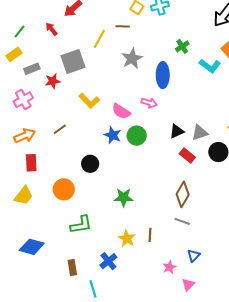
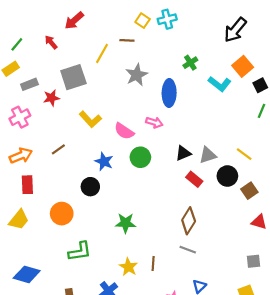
blue star: (113, 135) -> (104, 161), moved

